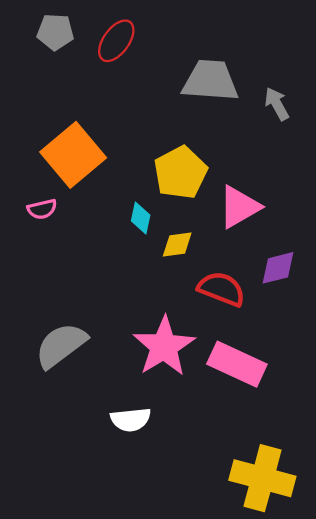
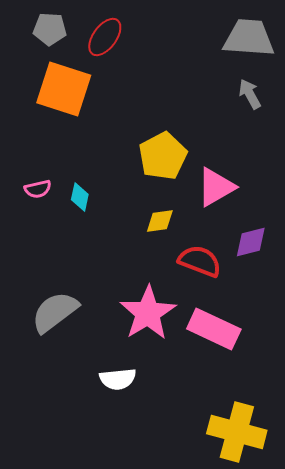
gray trapezoid: (210, 81) -> (249, 38), moved
orange square: (73, 155) -> (64, 89), moved, turned -32
cyan diamond: (141, 218) -> (80, 197), moved

